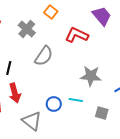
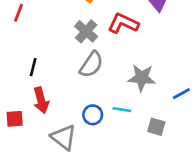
gray cross: (27, 29) -> (86, 31), moved
gray semicircle: (44, 56) -> (91, 64), moved

